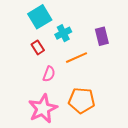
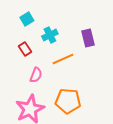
cyan square: (40, 17) -> (27, 19), size x0.6

